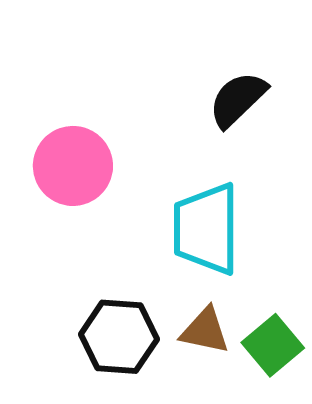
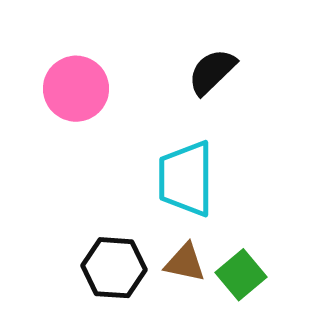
pink circle: (73, 166) -> (76, 89), moved

